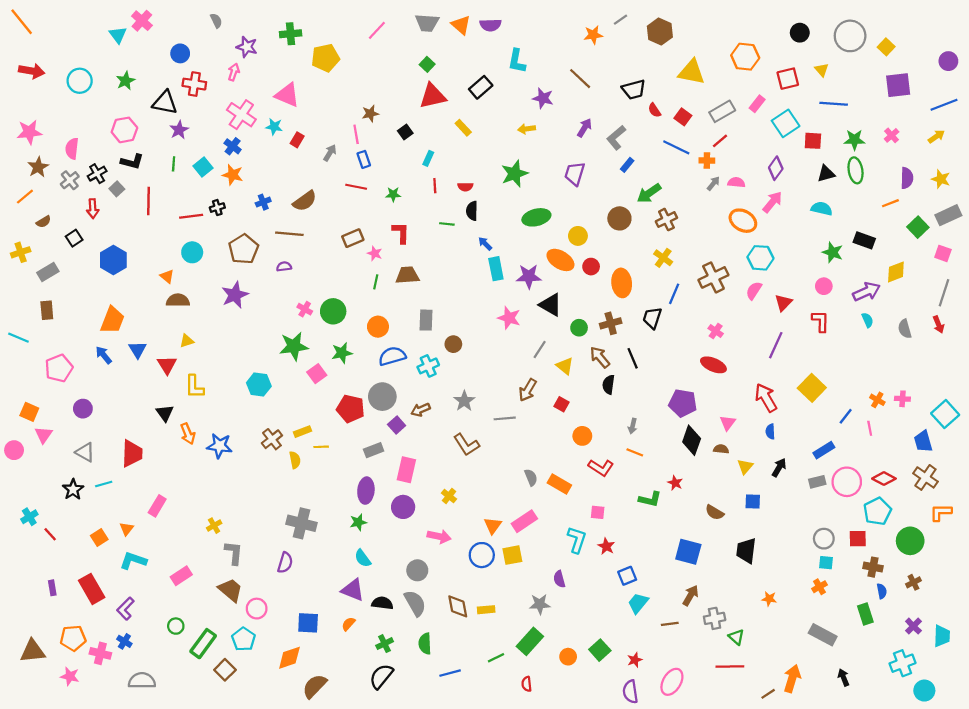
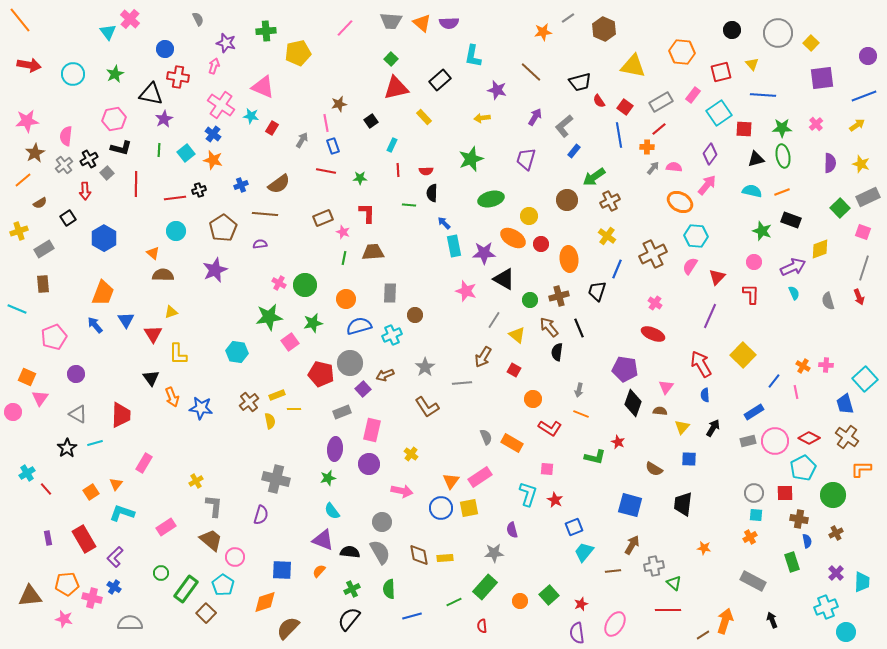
blue line: (676, 147) -> (619, 135), turned 55
orange line: (890, 203) -> (782, 192), moved

